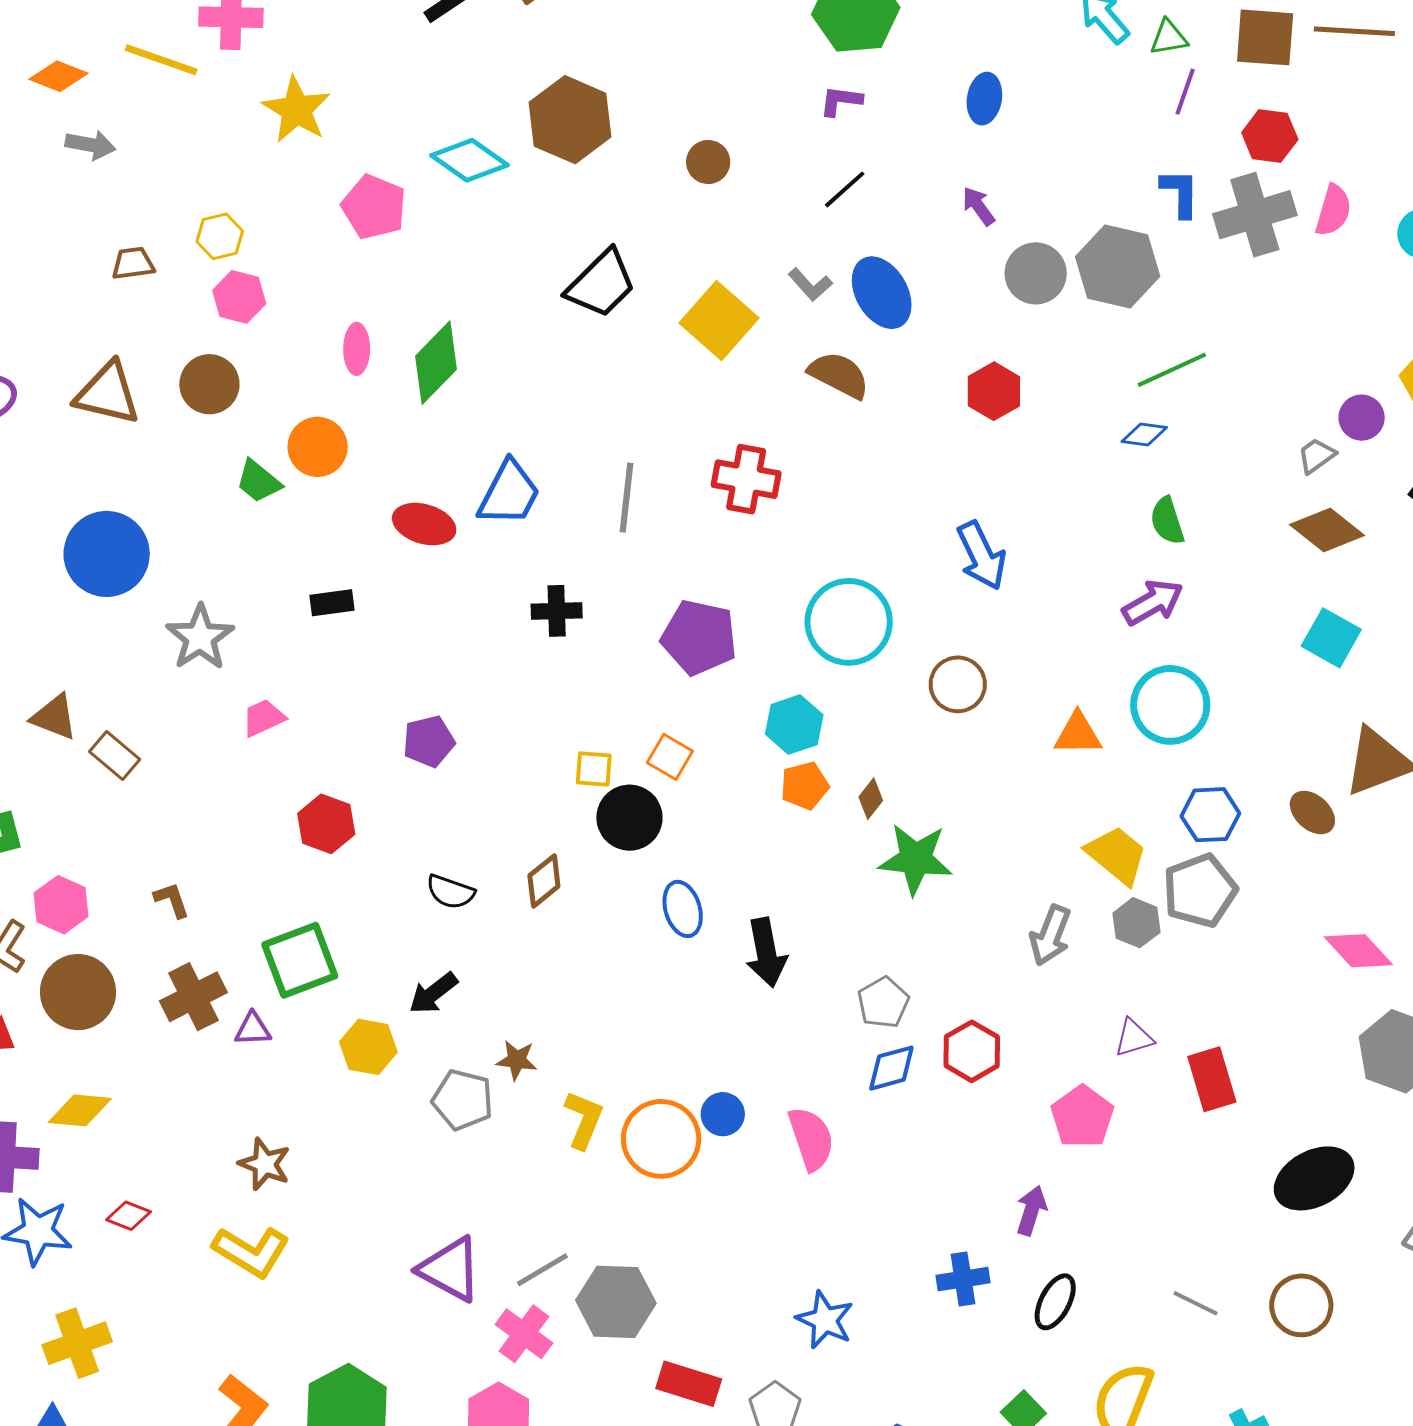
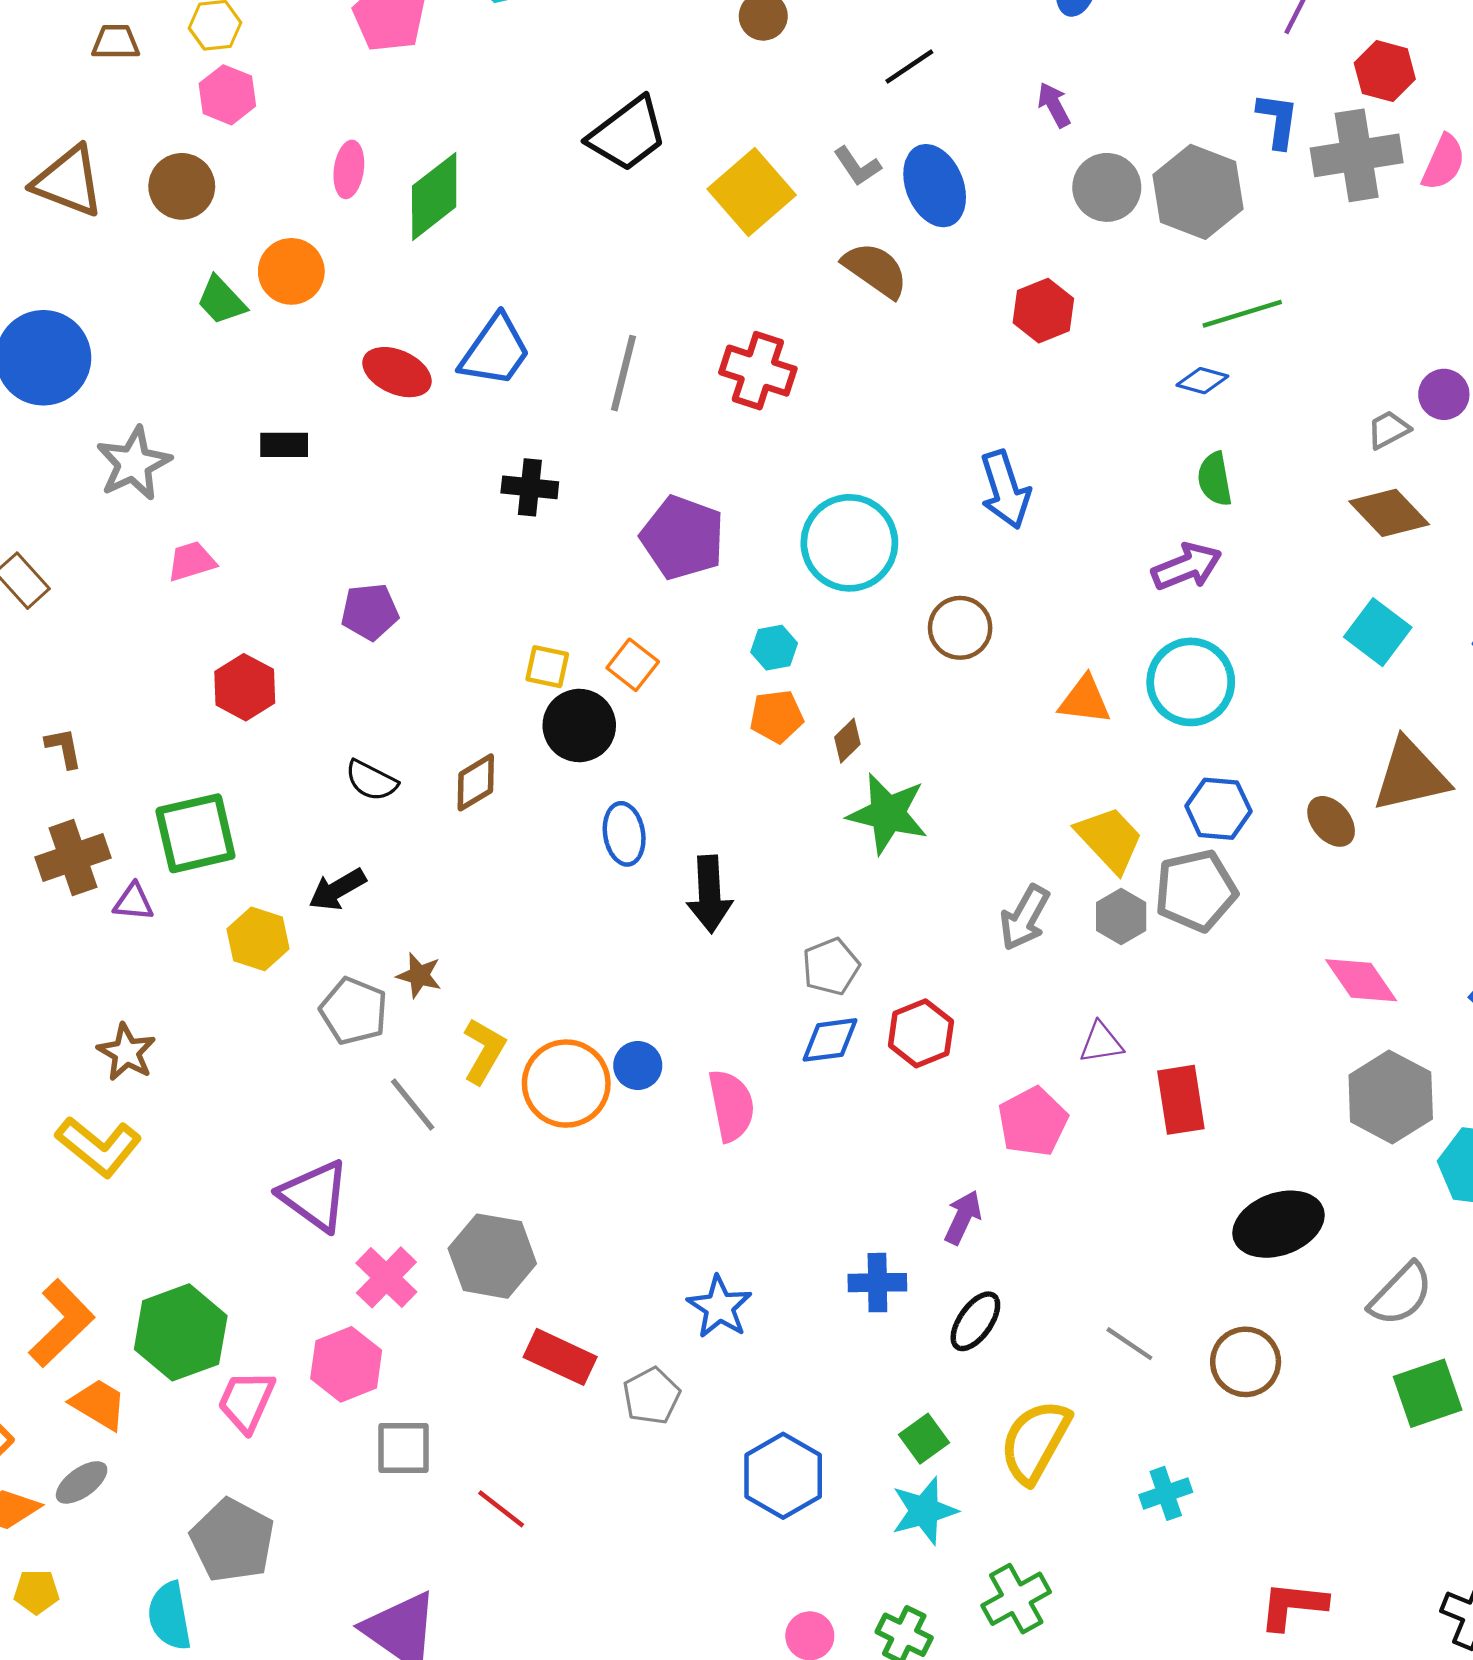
cyan hexagon: (794, 725) -> (774, 648), size x0.7
gray line: (542, 1270) -> (413, 1104), moved, turned 74

